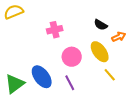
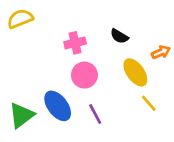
black semicircle: (101, 25) -> (119, 36), moved
pink circle: (72, 57) -> (84, 75), moved

